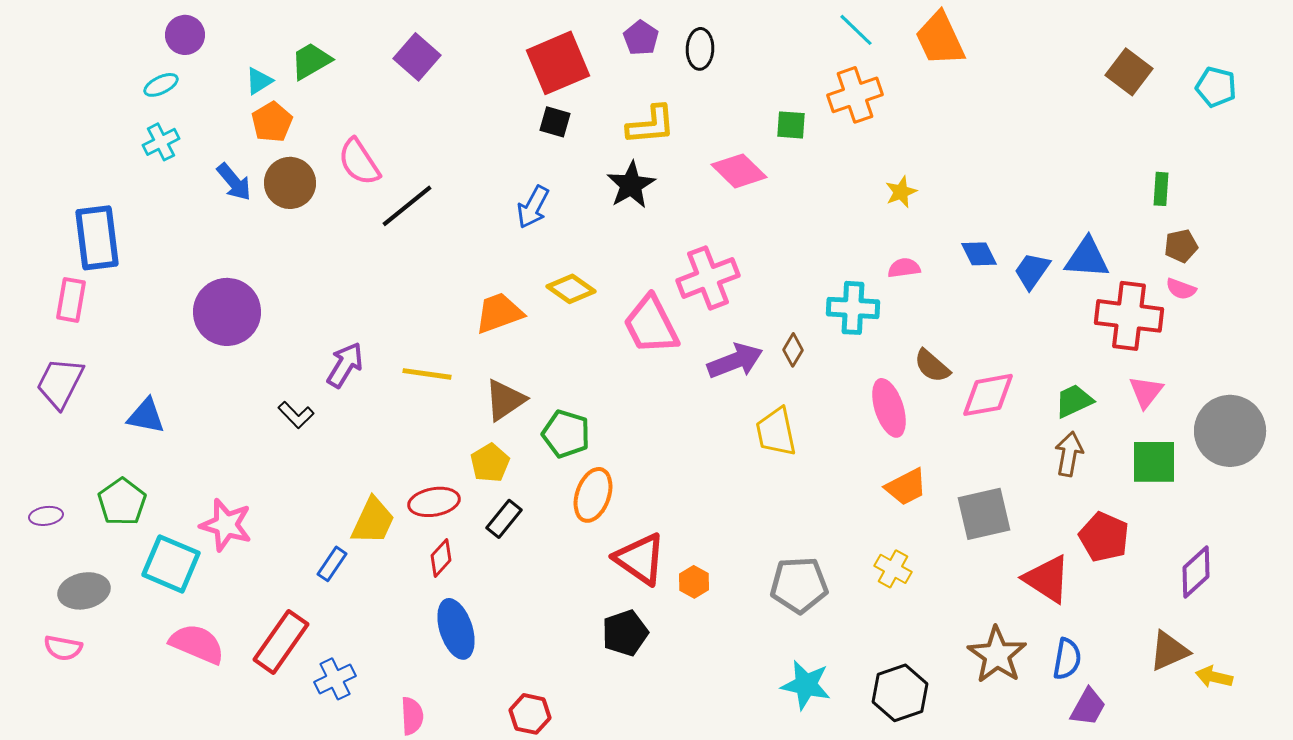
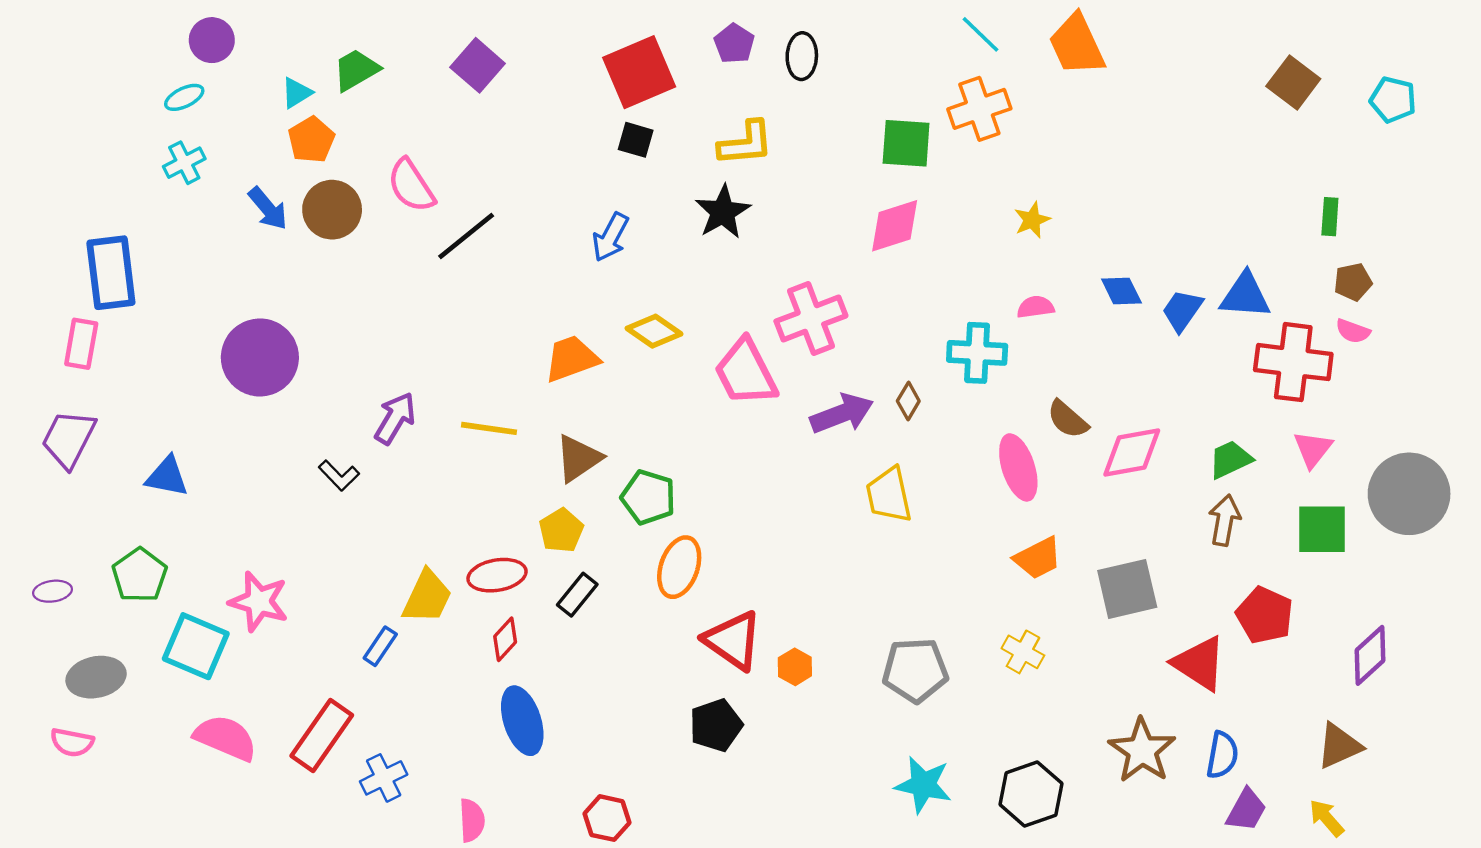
green square: (791, 125) -> (906, 143), size x1.5
pink diamond: (739, 171) -> (895, 226), moved, turned -62
yellow arrow: (1214, 677) -> (1327, 818), moved, turned 36

